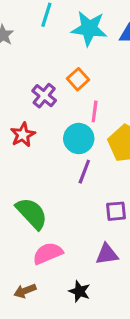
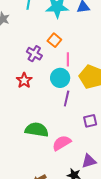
green semicircle: (32, 213) -> (37, 130), turned -30
pink semicircle: (48, 253) -> (62, 143), moved
purple triangle: (107, 254) -> (89, 161), moved

